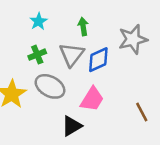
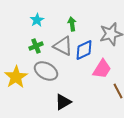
gray triangle: (72, 55) -> (63, 46), turned -40
pink trapezoid: (92, 99) -> (102, 69), moved

